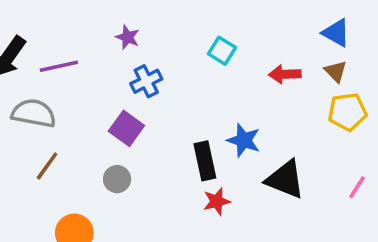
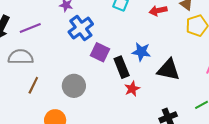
blue cross: (146, 81) -> (81, 28), size x1.4
purple square: (126, 128) -> (100, 52), moved
gray circle: (117, 179) -> (74, 86), size x1.5

